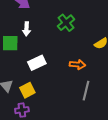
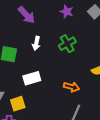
white arrow: (26, 29) -> (36, 43), moved

